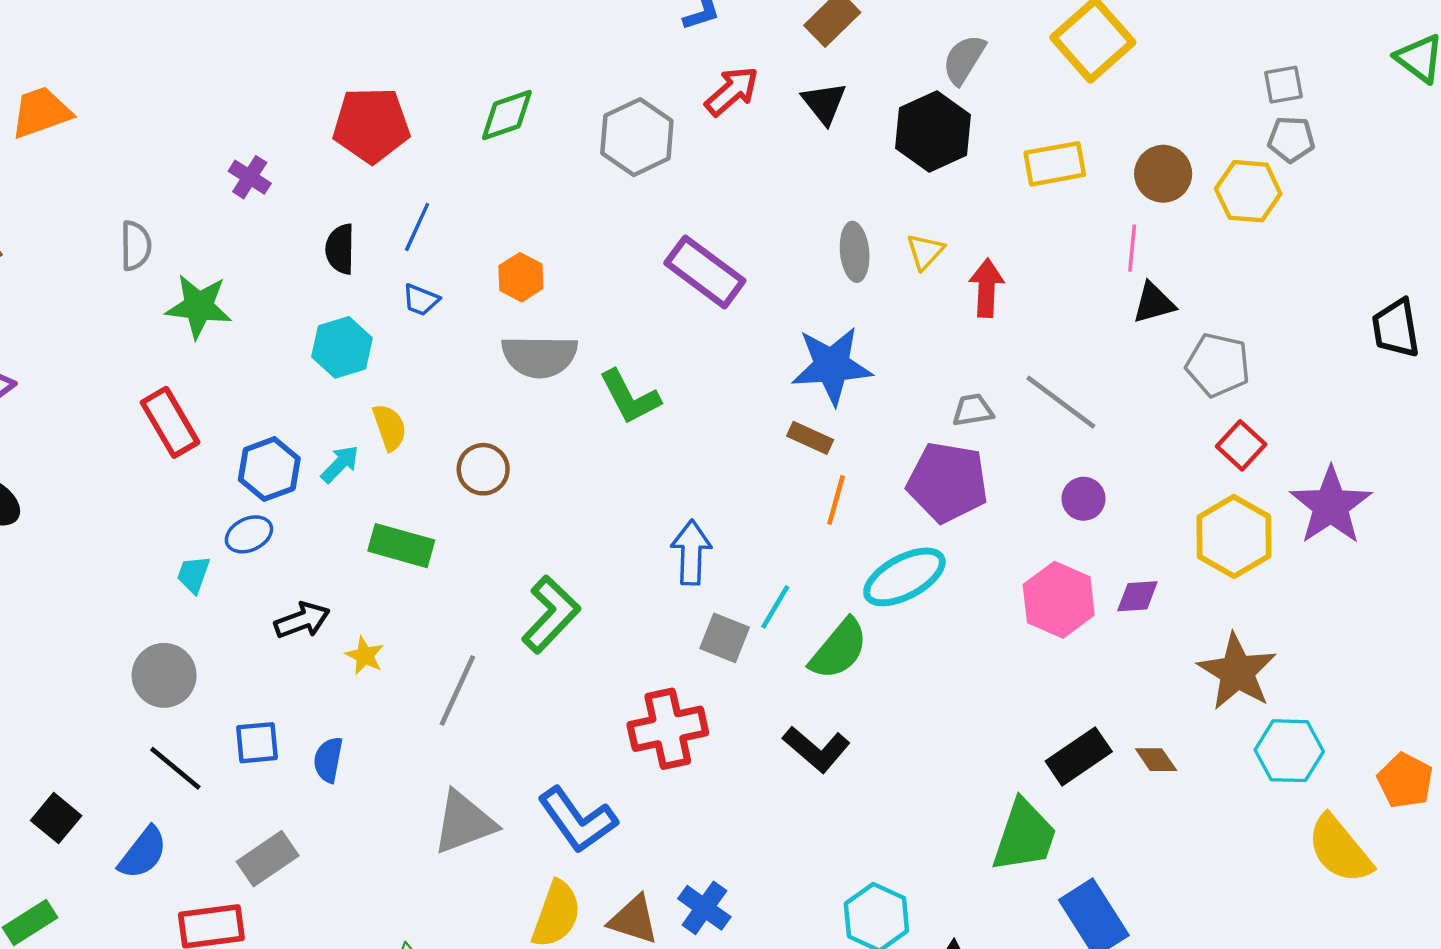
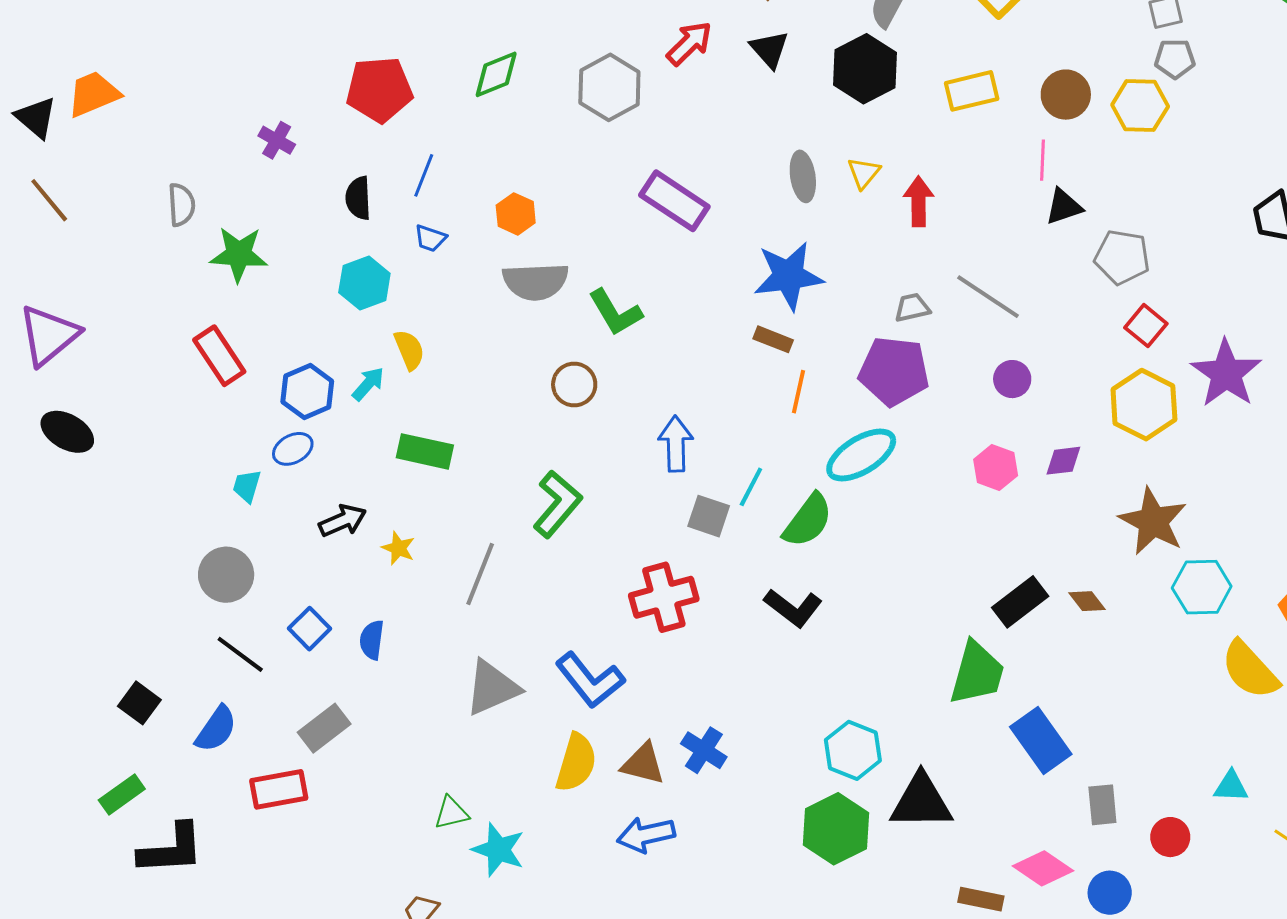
brown circle: (483, 469) -> (574, 384), moved
pink hexagon: (1059, 600) -> (996, 467), size x0.7
blue square: (257, 743) -> (309, 629), turned -36

